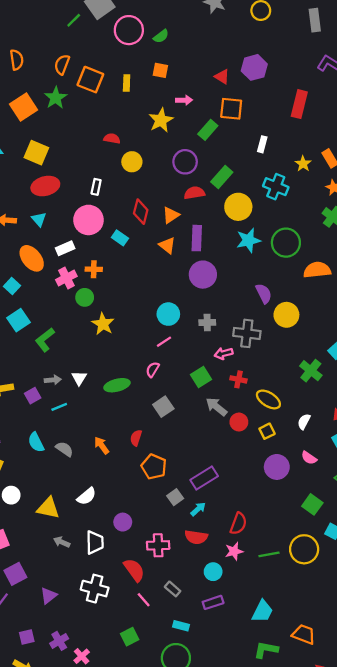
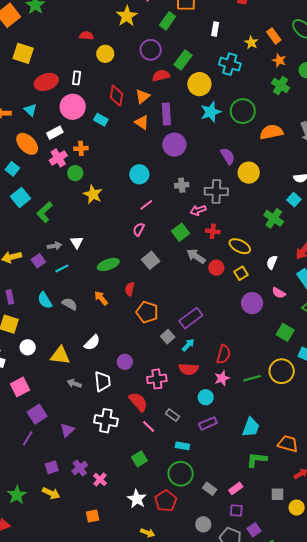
red ellipse: (45, 186) -> (46, 82), moved
cyan circle: (168, 314) -> (139, 174), moved
green ellipse: (117, 385) -> (108, 264), moved

